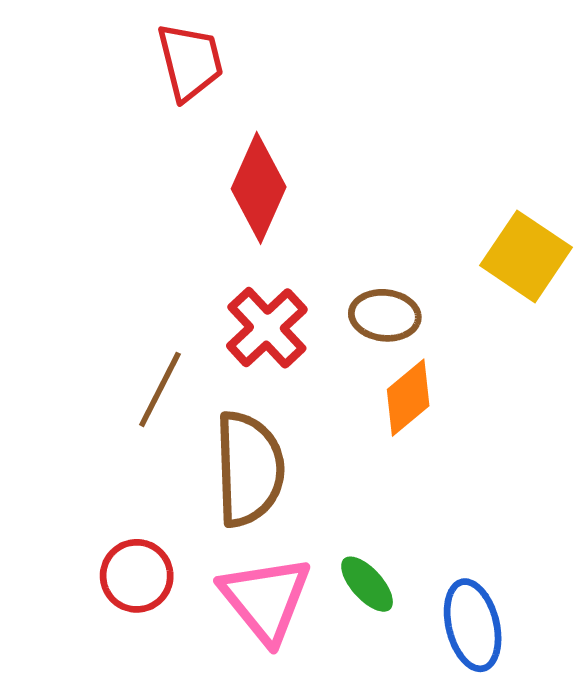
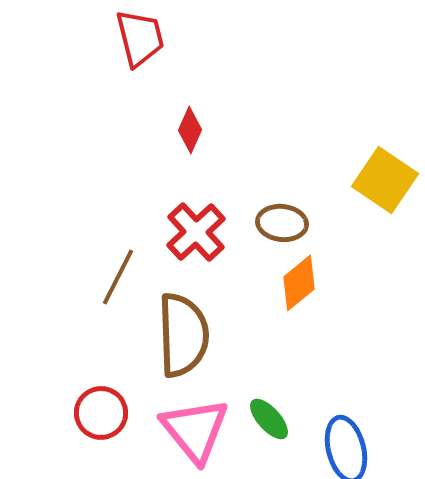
red diamond: (259, 188) -> (190, 130), size x0.6

